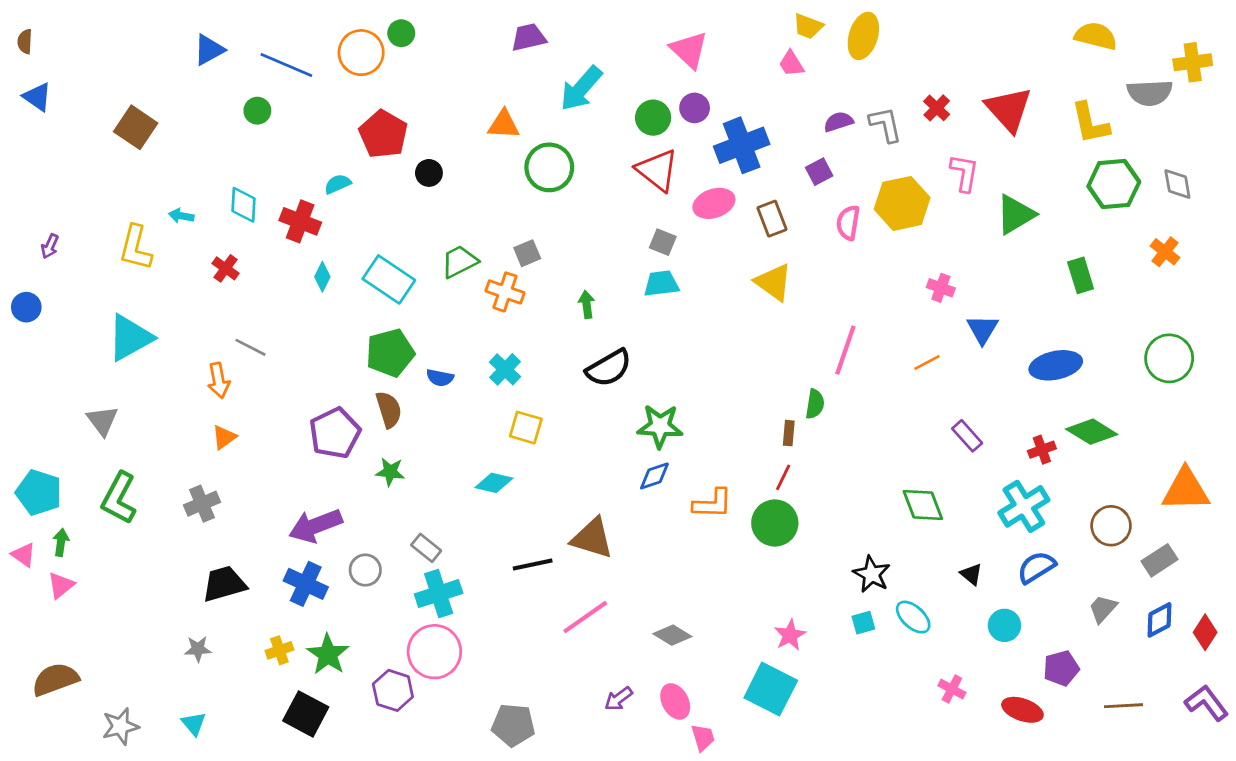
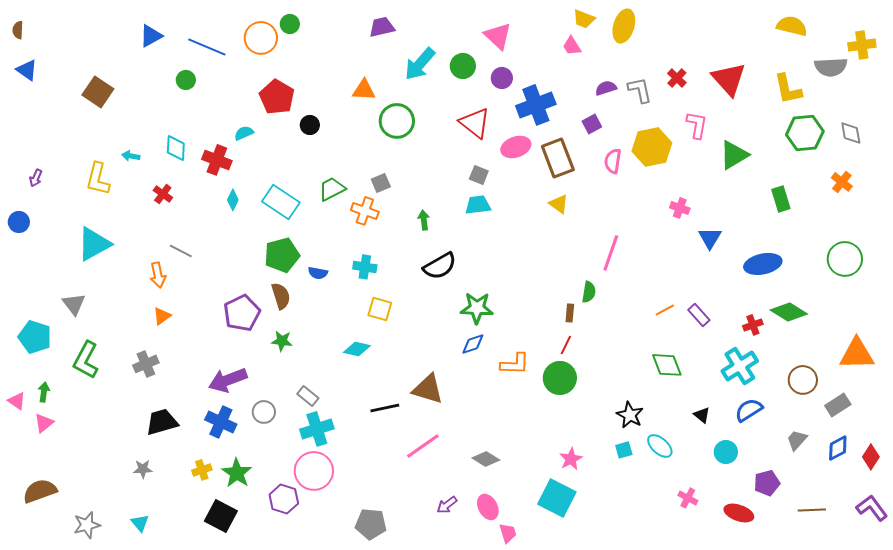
green circle: (653, 118) -> (463, 66), moved
brown rectangle: (772, 219) -> (558, 158), size x1.5
yellow triangle: (773, 282) -> (559, 204), size x0.7
orange line: (927, 362) -> (665, 310), moved
cyan cross: (505, 369) -> (365, 267), turned -35
cyan pentagon: (39, 493) -> (35, 337), moved

